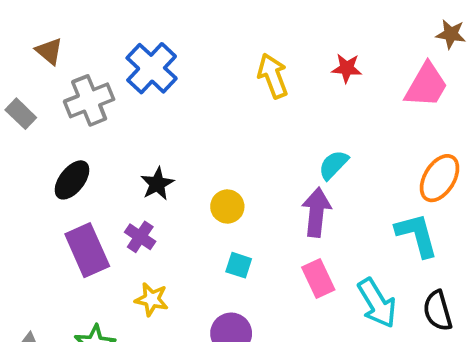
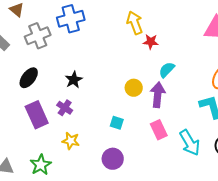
blue cross: (152, 68) -> (71, 19), turned 32
red star: (347, 68) -> (151, 42), moved
yellow circle: (227, 207) -> (134, 88), moved

